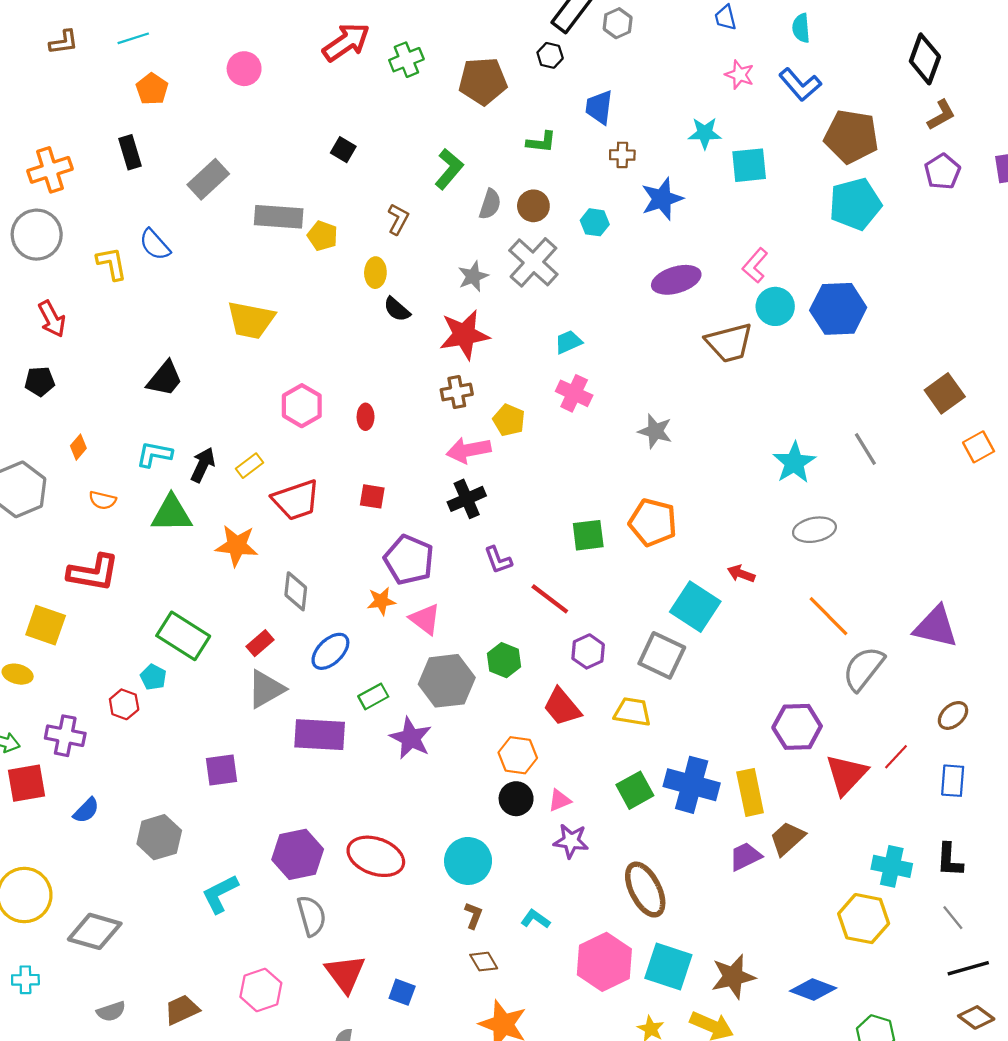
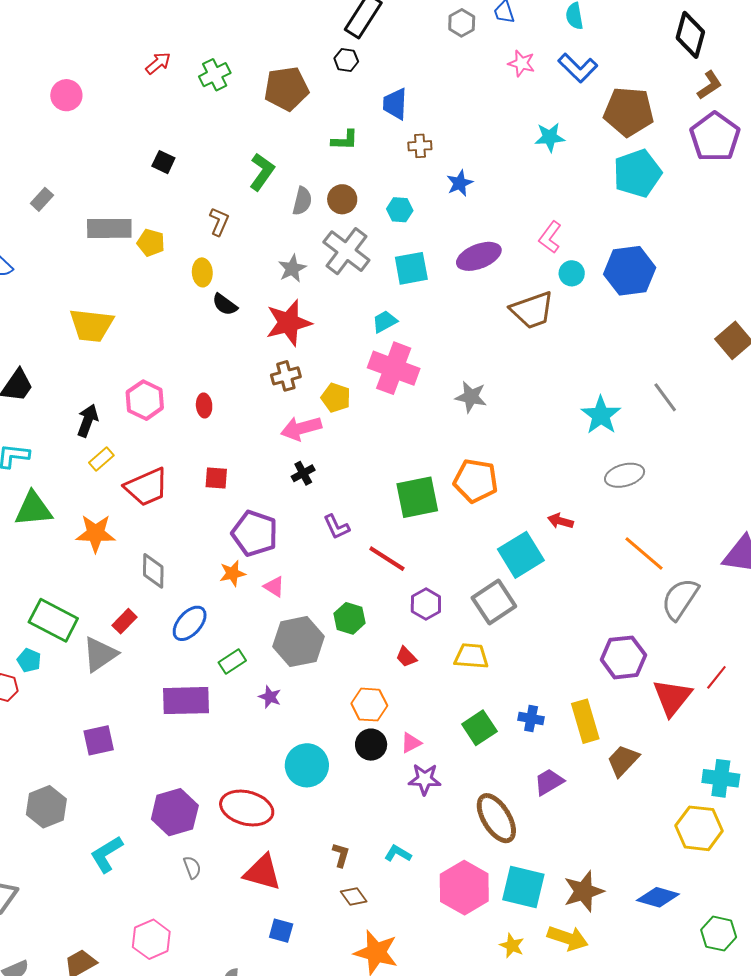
gray hexagon: (618, 23) -> (462, 23), moved
red arrow: (346, 42) -> (158, 63), size x0.6
cyan star: (705, 133) -> (550, 137), moved
cyan square: (749, 165) -> (411, 268), moved
purple pentagon: (942, 172) -> (715, 137), size x1.5
gray rectangle: (208, 179) -> (42, 199), size x0.6
blue star: (662, 199) -> (460, 183), size x0.7
cyan circle: (775, 306) -> (572, 273), size x0.7
pink cross: (574, 393) -> (394, 368), size x1.5
black arrow: (203, 465) -> (88, 421), moved
black cross: (467, 499) -> (303, 473), size x0.7
green square: (588, 535) -> (417, 497), size x1.4
cyan square: (695, 607) -> (521, 555), turned 30
pink triangle: (425, 619) -> (274, 587), size x0.7
gray square: (662, 655) -> (494, 602), turned 36
gray triangle: (266, 689) -> (100, 654), moved
red trapezoid: (562, 707) -> (406, 657), size x0.6
purple star: (411, 738) -> (270, 697), size x0.6
blue cross: (692, 785) -> (531, 719), size x0.5
purple trapezoid: (745, 856) -> (549, 782), moved
cyan circle: (468, 861) -> (307, 765), moved
gray semicircle: (312, 916) -> (192, 867), size x0.6
red triangle: (345, 974) -> (263, 872), moved, turned -33

